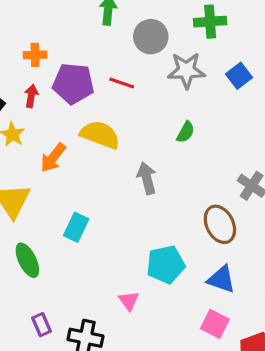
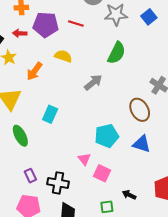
red arrow: (31, 96) -> (20, 33), turned -96
green semicircle: (186, 132) -> (117, 53), size x1.6
yellow semicircle: (100, 135) -> (63, 56), size x0.7
gray arrow: (147, 178) -> (93, 82), turned 66
pink square: (215, 324) -> (102, 173), moved

